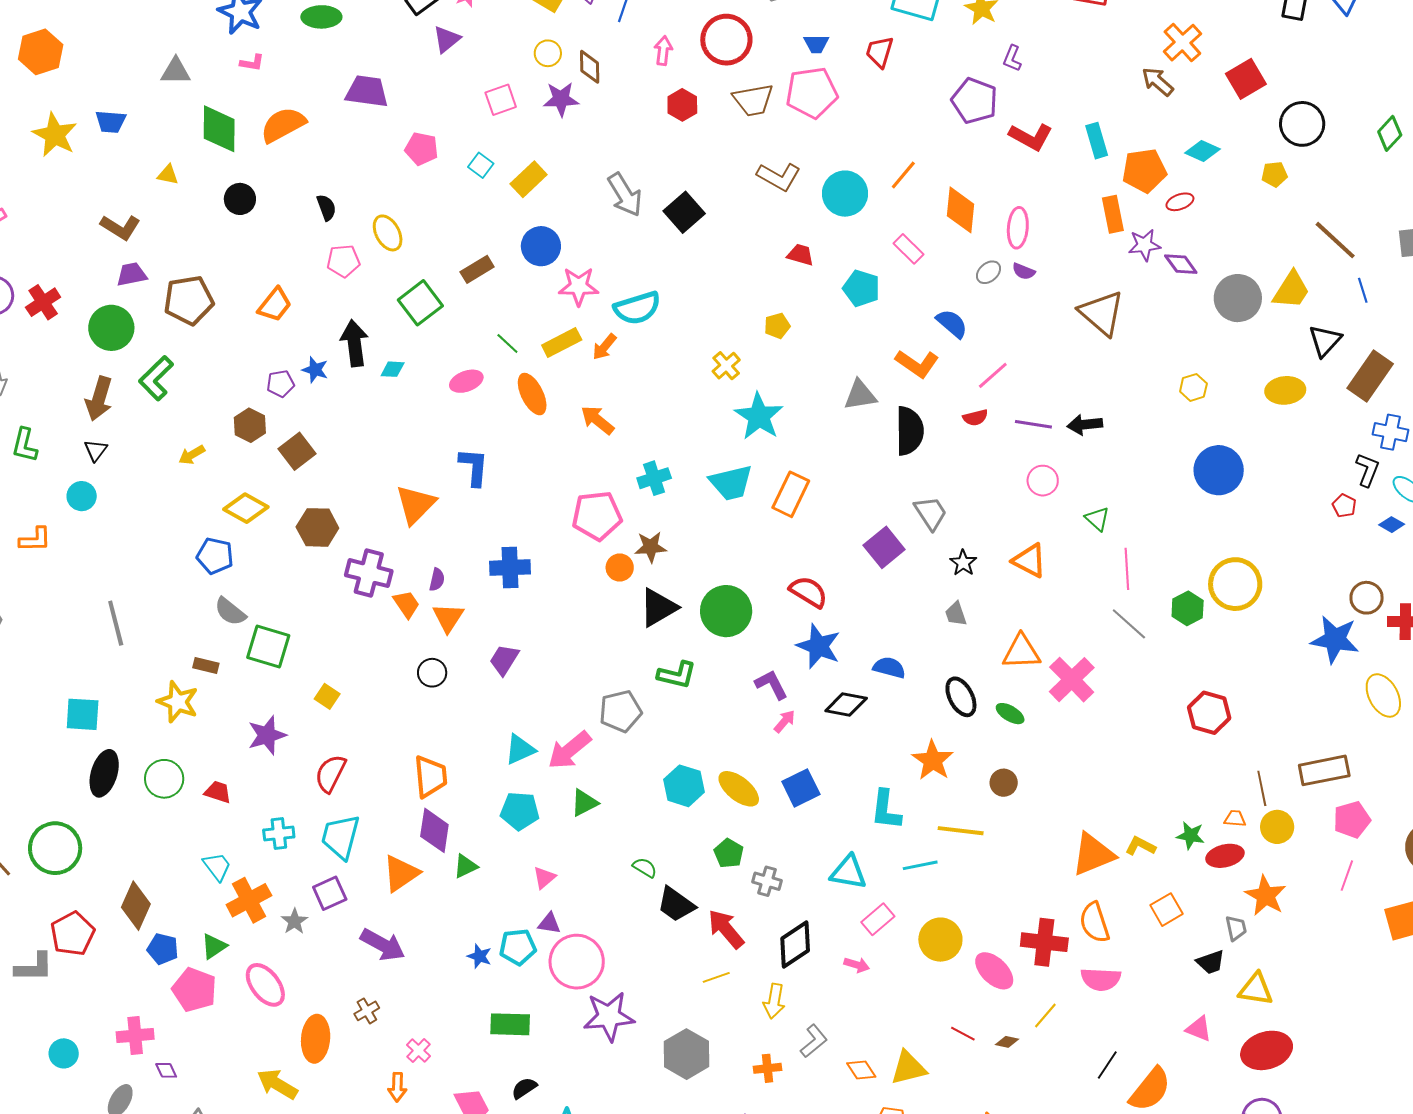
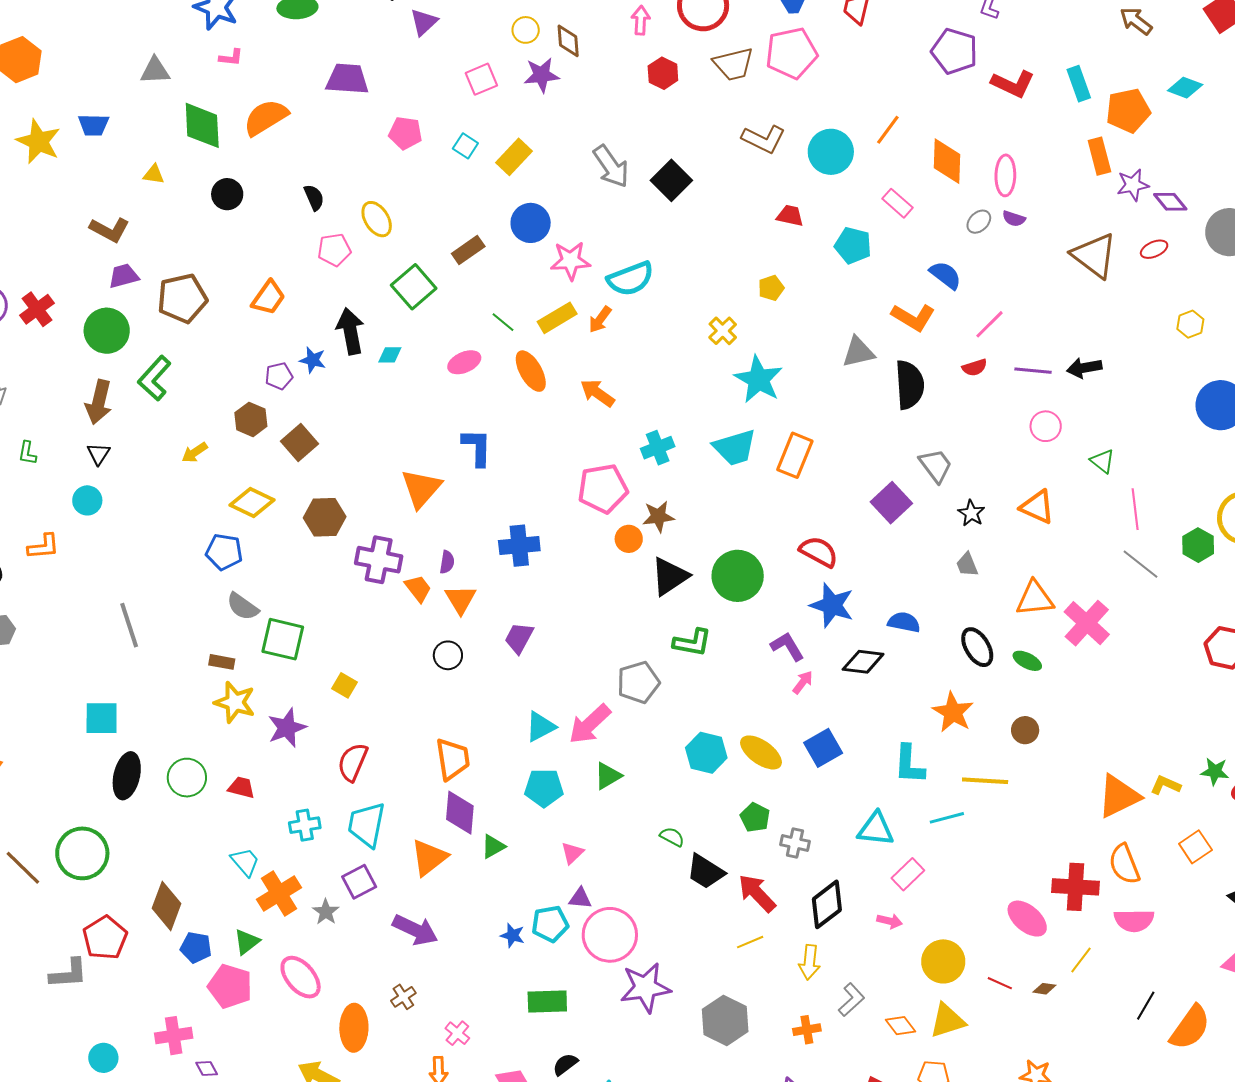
red ellipse: (1180, 202) -> (1154, 249), moved
green L-shape: (25, 445) -> (27, 453), size x0.7
yellow star: (178, 702) -> (235, 702), moved
yellow circle: (940, 940) -> (943, 961), moved

